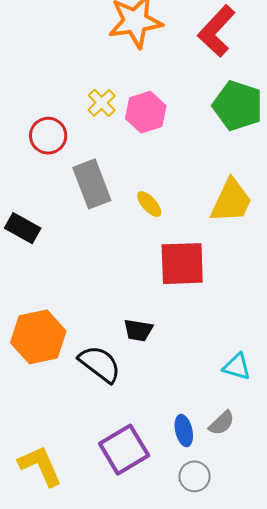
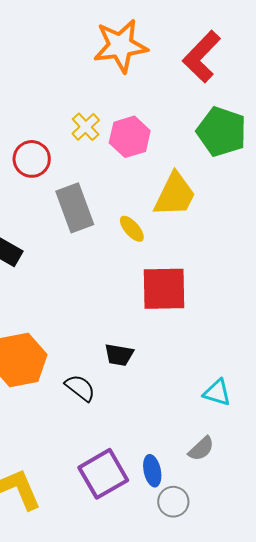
yellow trapezoid: (231, 201) -> (175, 195), moved
black semicircle: (100, 364) -> (80, 388), size x0.7
blue ellipse: (184, 431) -> (152, 471), moved

